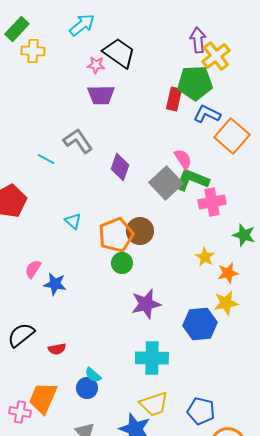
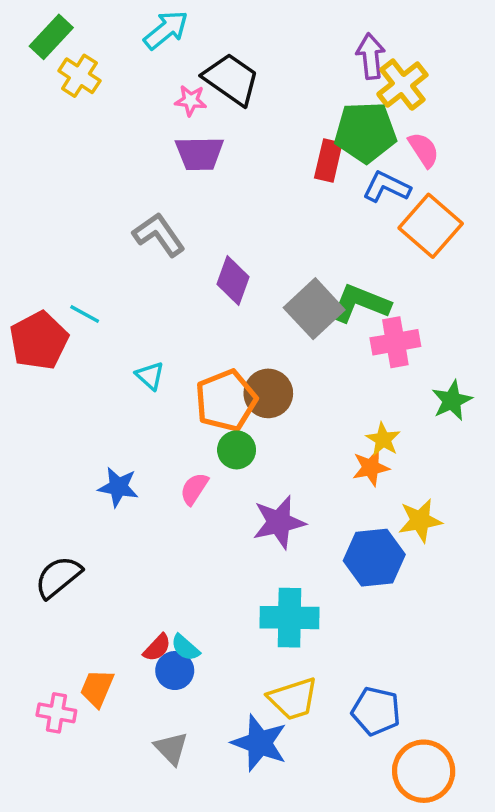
yellow cross: (33, 51) -> (79, 76), turned 30
cyan line: (46, 159) -> (85, 314), moved
pink semicircle: (183, 159) -> (424, 150), moved
green star: (244, 235) -> (452, 400), turned 30
pink semicircle: (33, 269) -> (194, 489), moved
orange star: (228, 273) -> (371, 468), moved
red semicircle: (57, 349) -> (157, 648), moved, turned -36
orange trapezoid: (43, 398) -> (97, 688), size x0.7

